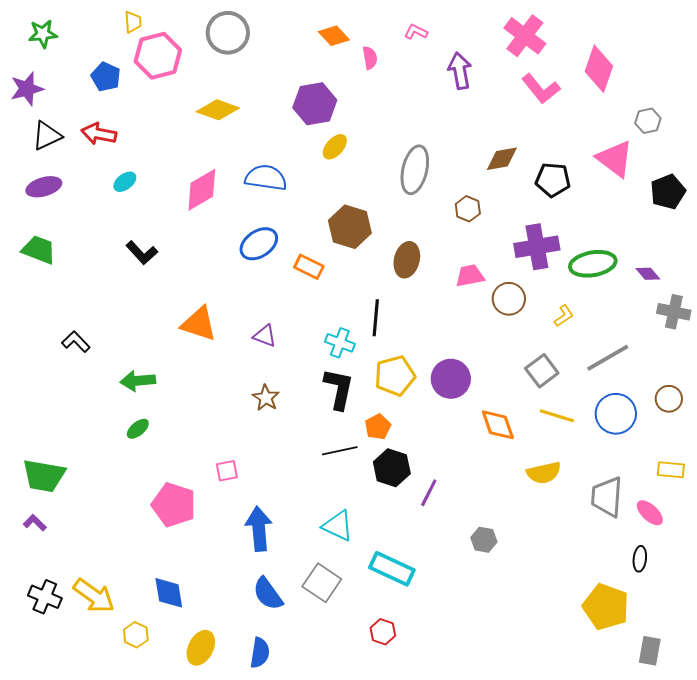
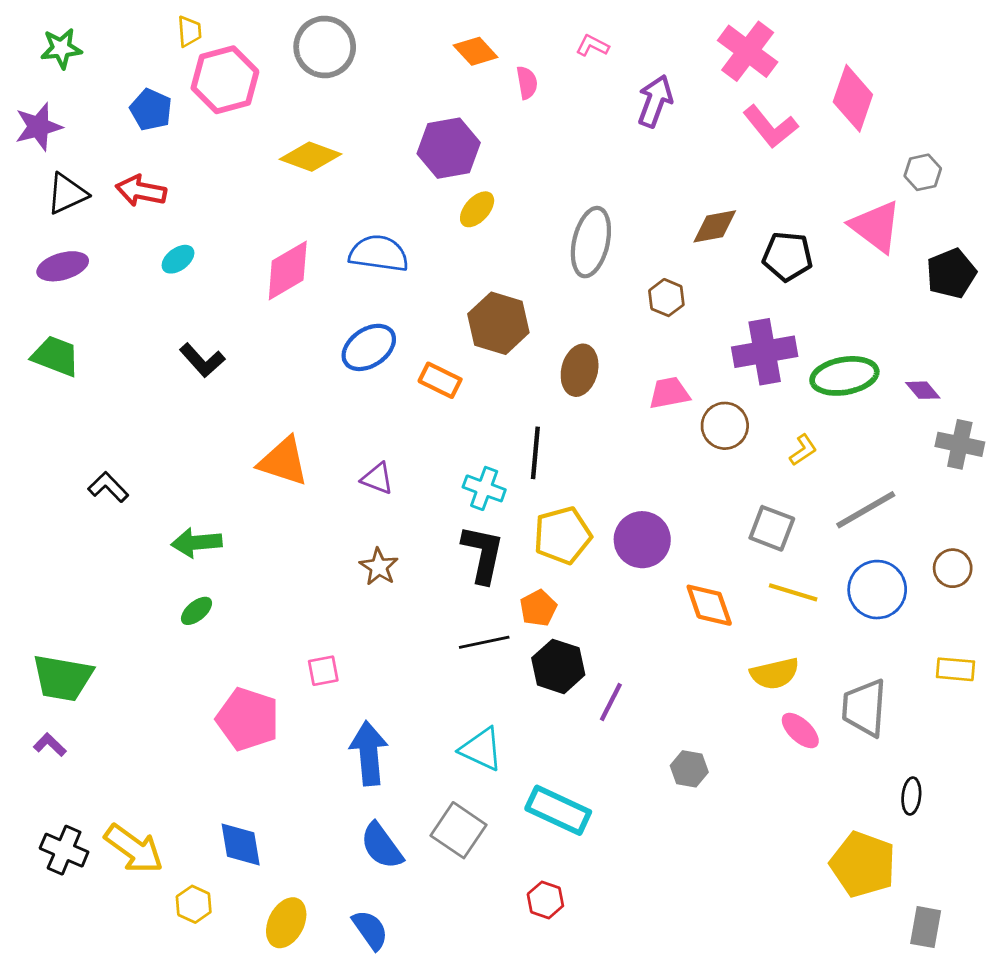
purple arrow: (460, 71) -> (655, 101), turned 30
gray square: (542, 371) -> (772, 528), turned -32
pink ellipse: (650, 513) -> (800, 731), moved
blue semicircle: (260, 653) -> (370, 930), turned -44

